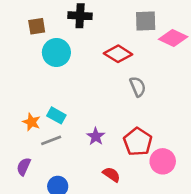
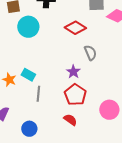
purple star: (96, 136) -> (73, 72), moved
gray line: (51, 140) -> (38, 94), moved, turned -63
red pentagon: (138, 142) -> (75, 95), moved

